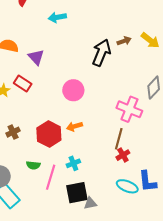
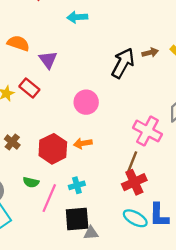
brown cross: (13, 132) -> (12, 142), turned -32
red cross: (123, 155) -> (134, 182), size x1.5

